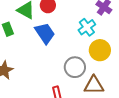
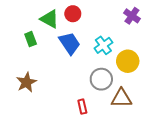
cyan cross: (87, 27) -> (103, 45), moved

